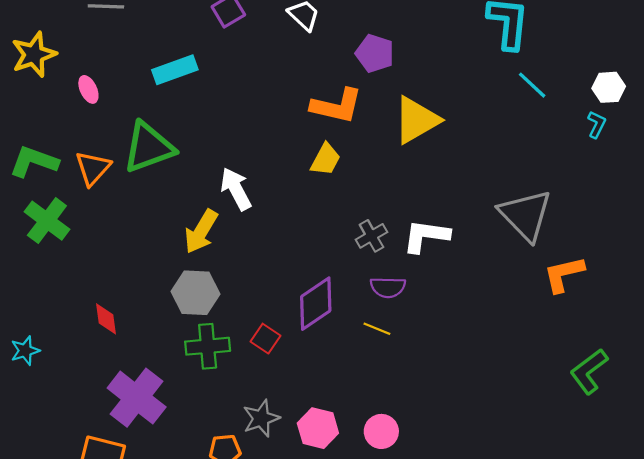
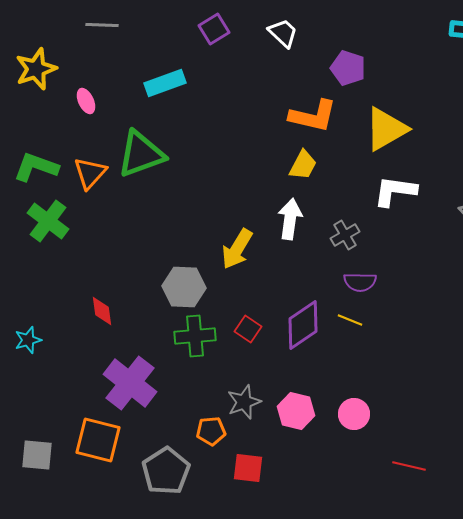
white arrow: (236, 189) -> (290, 219), moved, turned 36
yellow arrow: (201, 231) -> (237, 249), moved
white L-shape: (426, 236) -> (395, 191), moved
purple diamond: (316, 304) -> (303, 325), moved

